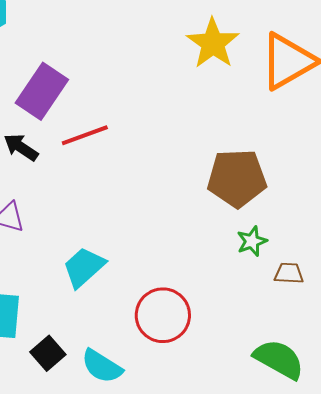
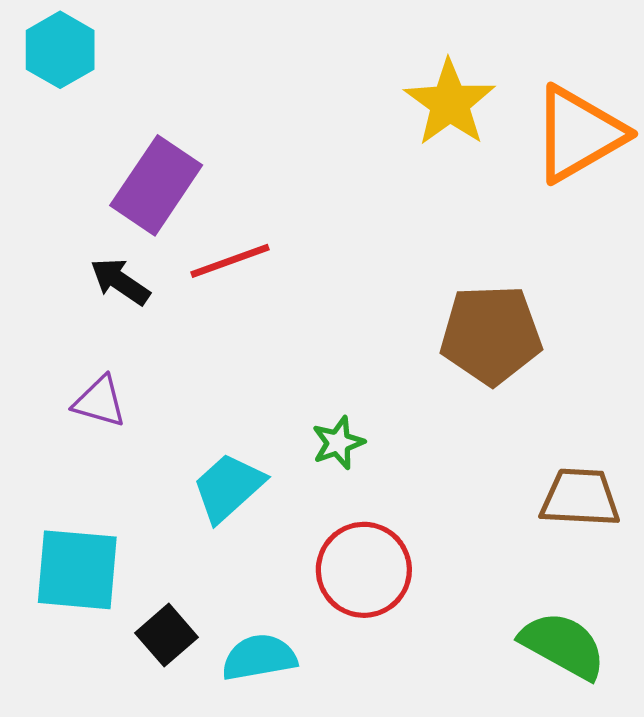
green star: (252, 241) -> (338, 443), moved
brown trapezoid: (289, 273) -> (580, 498), size x1.6
cyan semicircle: (102, 366) -> (259, 657), turned 138

